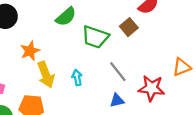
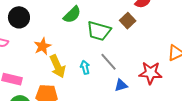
gray line: (118, 72) -> (108, 62), moved

